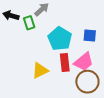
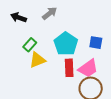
green rectangle: (29, 23) -> (30, 45), moved, turned 56
yellow triangle: (40, 70) -> (37, 60), moved

